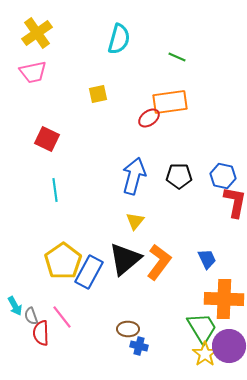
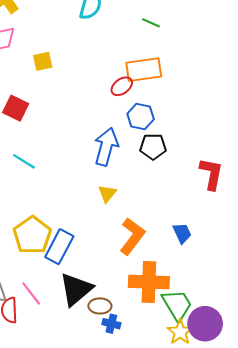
yellow square: (98, 94) -> (43, 61), moved
blue hexagon: (223, 176) -> (141, 116), moved
cyan line: (55, 190) -> (24, 161), turned -50
black triangle: (125, 259) -> (76, 289), moved
orange cross: (224, 299) -> (149, 282), moved

